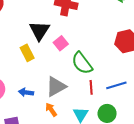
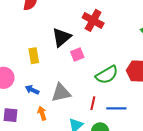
yellow rectangle: (27, 53) -> (34, 56), moved
green semicircle: (82, 63) -> (107, 75), moved, turned -100
orange arrow: (51, 110) -> (42, 113), moved

